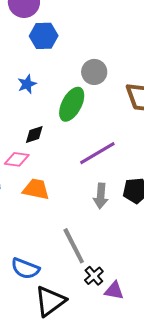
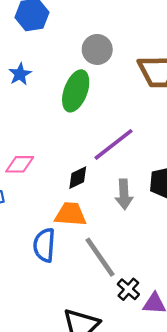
black diamond: (34, 135) -> (78, 178), moved
orange trapezoid: (36, 189) -> (71, 214), moved
blue semicircle: (25, 269) -> (44, 245), moved, turned 80

